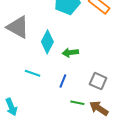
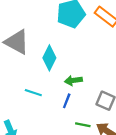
green arrow: (70, 53) -> (73, 80), moved

